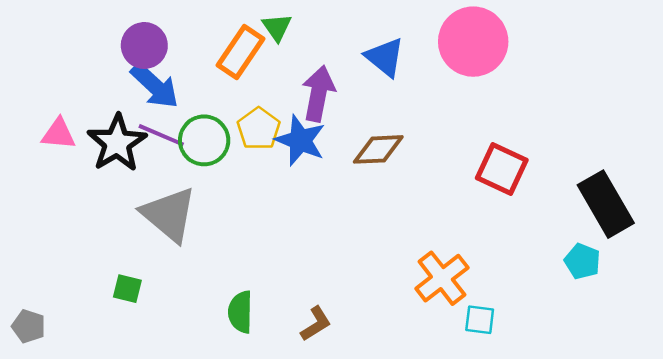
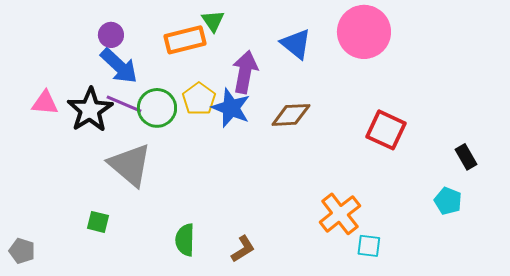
purple circle: (144, 45) -> (111, 35), size x0.7
orange rectangle: (240, 52) -> (185, 40), turned 42
black rectangle: (606, 204) -> (466, 157), size x0.5

